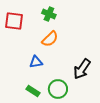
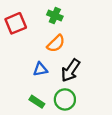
red square: (14, 21) -> (16, 23), turned -30
black arrow: (82, 69) -> (71, 70), moved

